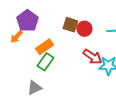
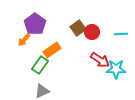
brown square: (70, 25) -> (78, 28), turned 35
green rectangle: (45, 62) -> (40, 65), moved

